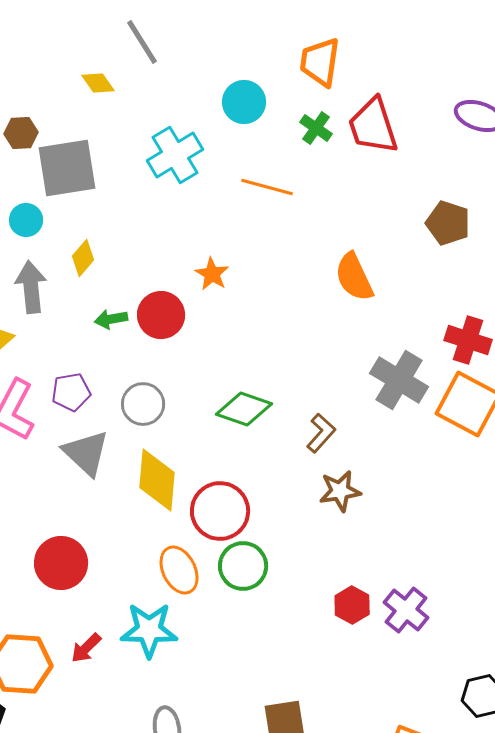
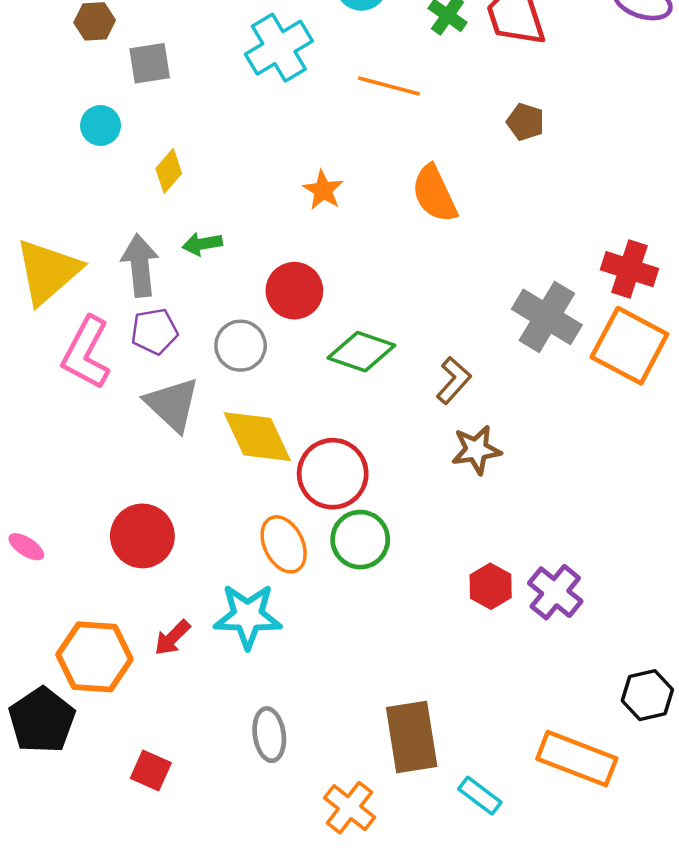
gray square: (67, 168) -> (150, 63), size x0.6
brown pentagon: (448, 223) -> (525, 122), moved, size x0.7
orange semicircle: (354, 277) -> (434, 194), moved
gray arrow: (31, 287) -> (140, 266), moved
red circle: (161, 315) -> (294, 291), moved
yellow diamond: (157, 480) -> (257, 437), turned -30

